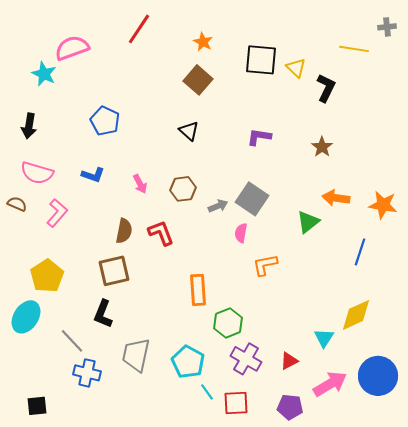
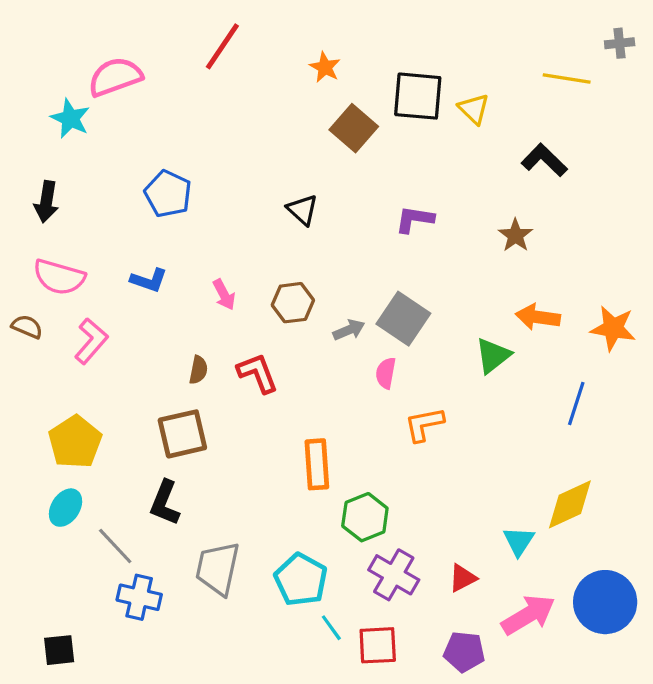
brown square: (198, 80) -> (354, 128), moved
black L-shape: (326, 88) -> (544, 160), moved, turned -72
brown semicircle: (124, 231) -> (198, 370), size x0.7
cyan ellipse: (26, 317) -> (66, 508), moved, size x0.7

